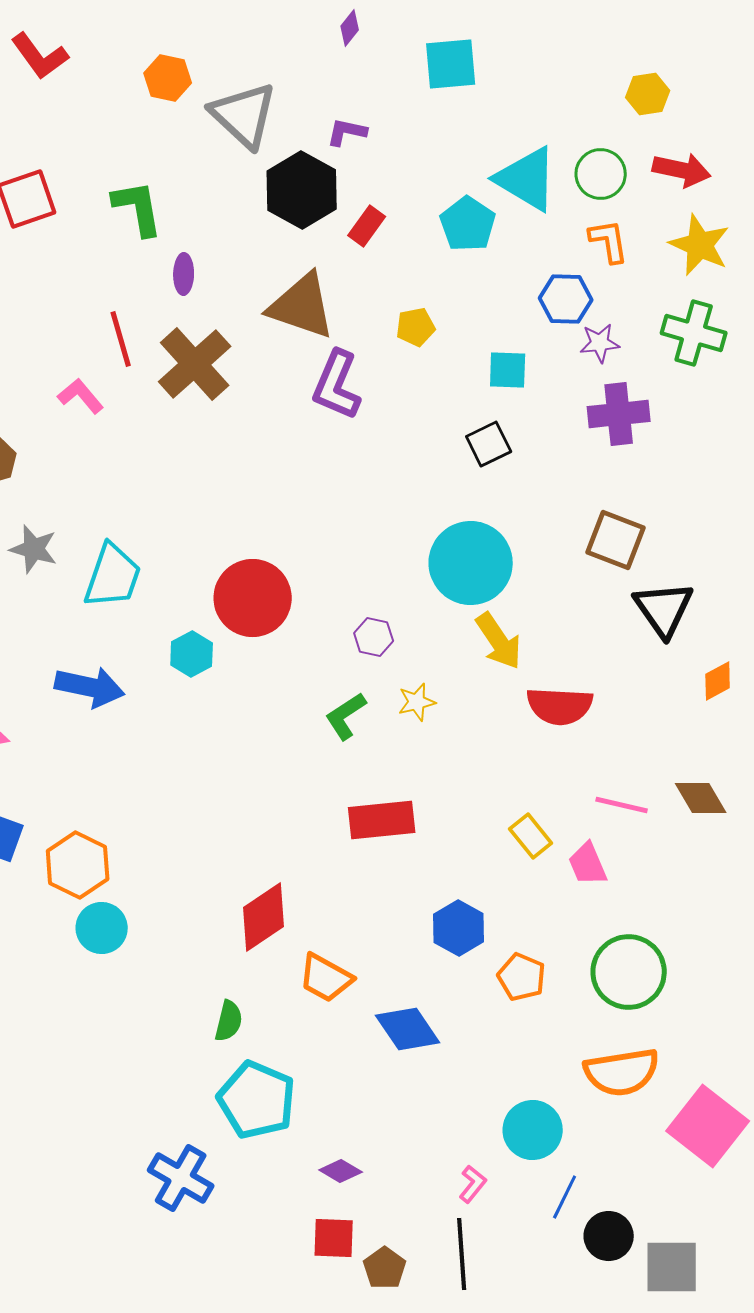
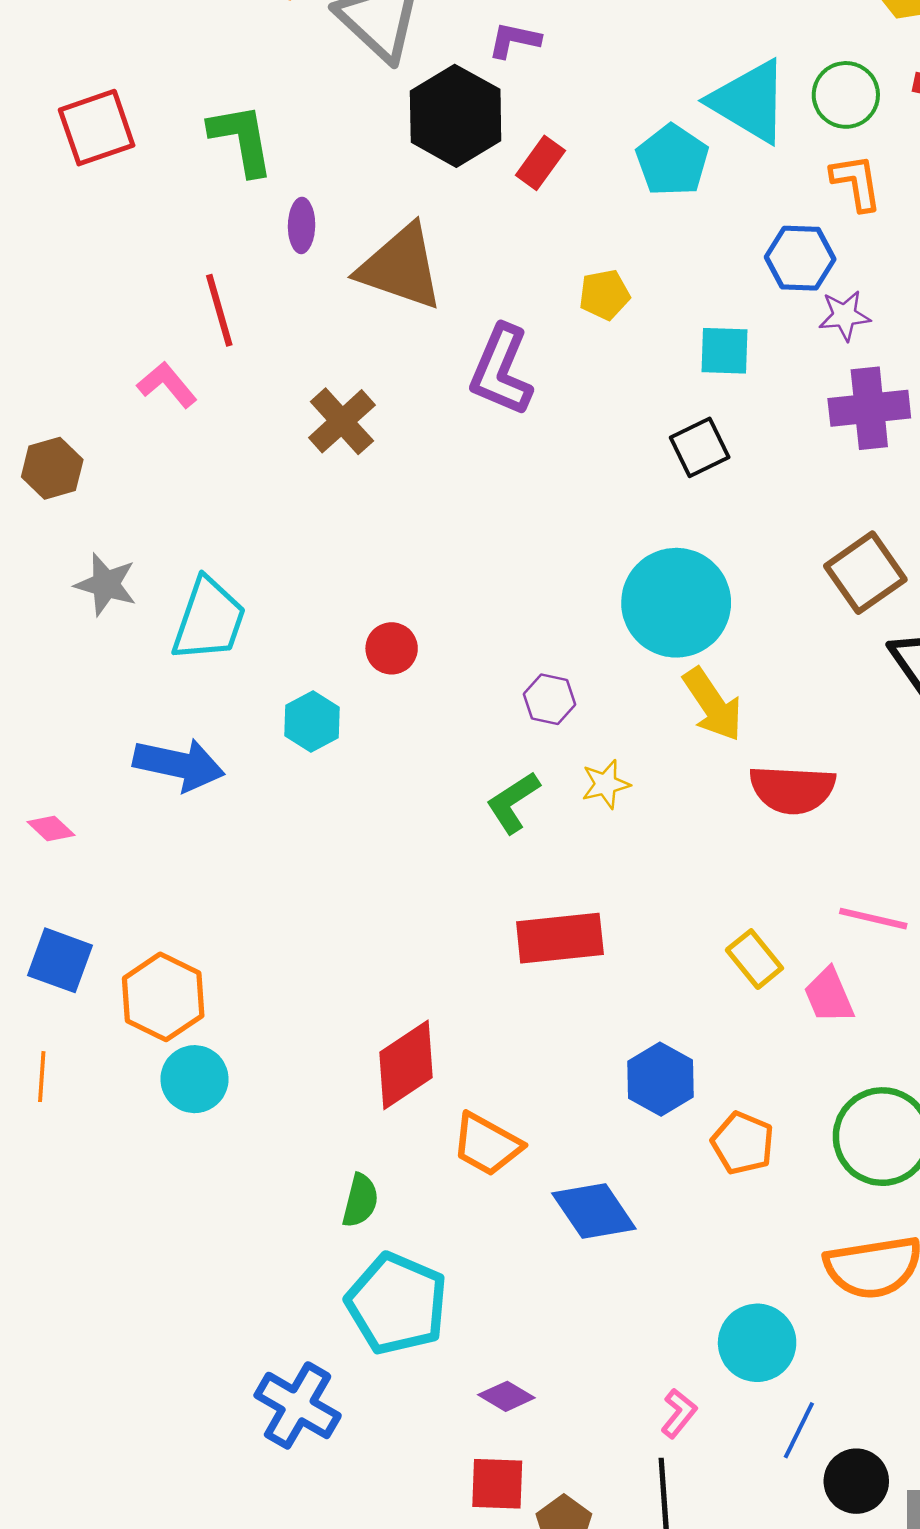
brown triangle: (302, 306) -> (401, 267), moved
brown cross: (195, 364) -> (342, 421), moved, size x0.7
brown square: (616, 540) -> (865, 573), turned 34
red circle: (253, 598) -> (392, 648), size x0.5

